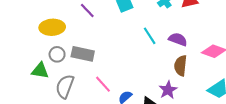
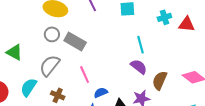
purple semicircle: (178, 39) -> (139, 67), moved
green triangle: (40, 71) -> (14, 52), moved

